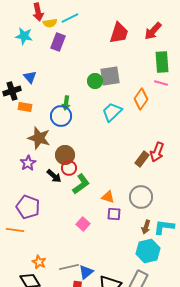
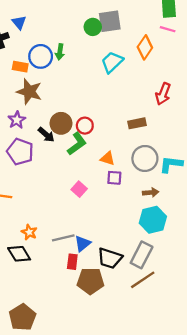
orange rectangle: (25, 107) -> (20, 67), moved
blue circle: (61, 116) -> (41, 56), moved
red arrow: (157, 152) -> (163, 94), moved
brown circle: (65, 155) -> (61, 123), moved
brown rectangle: (142, 159) -> (137, 123), moved, turned 42
red circle: (69, 168) -> (85, 126), moved
purple pentagon: (28, 207) -> (20, 152), moved
brown arrow: (146, 227) -> (151, 193), turned -112
cyan L-shape: (164, 227) -> (171, 164), moved

